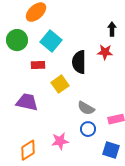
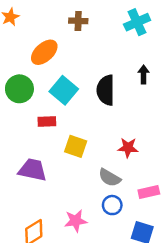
red star: (105, 52) -> (128, 148), moved
black semicircle: (79, 62) -> (106, 90), moved
yellow square: (60, 84) -> (76, 146), turned -36

